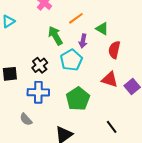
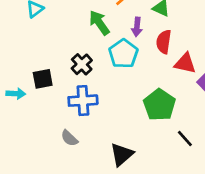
red semicircle: (114, 50) -> (164, 42), moved
red triangle: (110, 79) -> (185, 63), moved
green pentagon: (78, 99) -> (159, 105), moved

